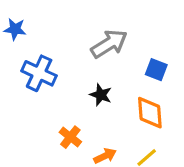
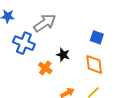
gray arrow: (109, 44) -> (45, 23), moved
orange cross: (70, 137) -> (45, 68), moved

